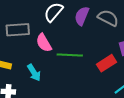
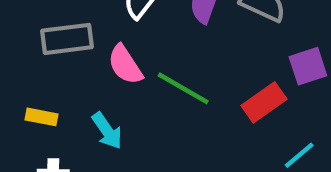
green line: (70, 55) -> (183, 88), turned 30

